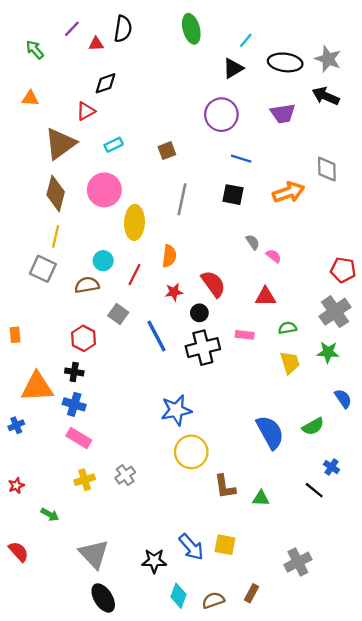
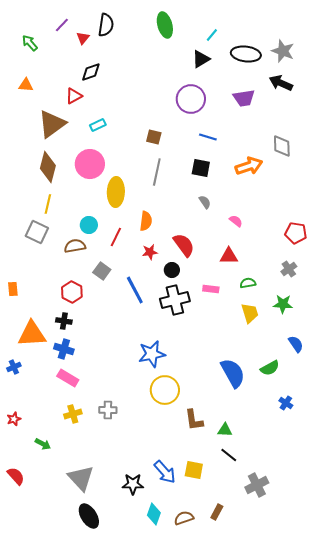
red triangle: (96, 44) -> (83, 38), turned -48
brown square: (167, 151) -> (154, 137), moved, turned 35
gray semicircle: (253, 242) -> (205, 202), moved
gray cross: (335, 312) -> (289, 269), size x0.6
gray cross: (125, 475) -> (108, 410), turned 36
black line: (314, 490) -> (229, 455), moved

